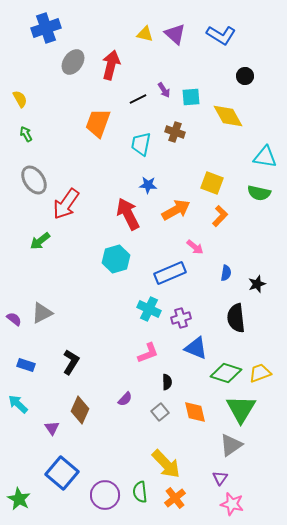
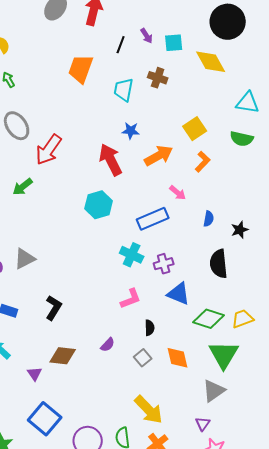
black circle: (245, 76) -> (228, 22), size x2.0
black line: (138, 99) -> (121, 45), turned -42
yellow square: (212, 183) -> (195, 129), turned 35
brown diamond: (80, 410) -> (63, 356), turned 72

